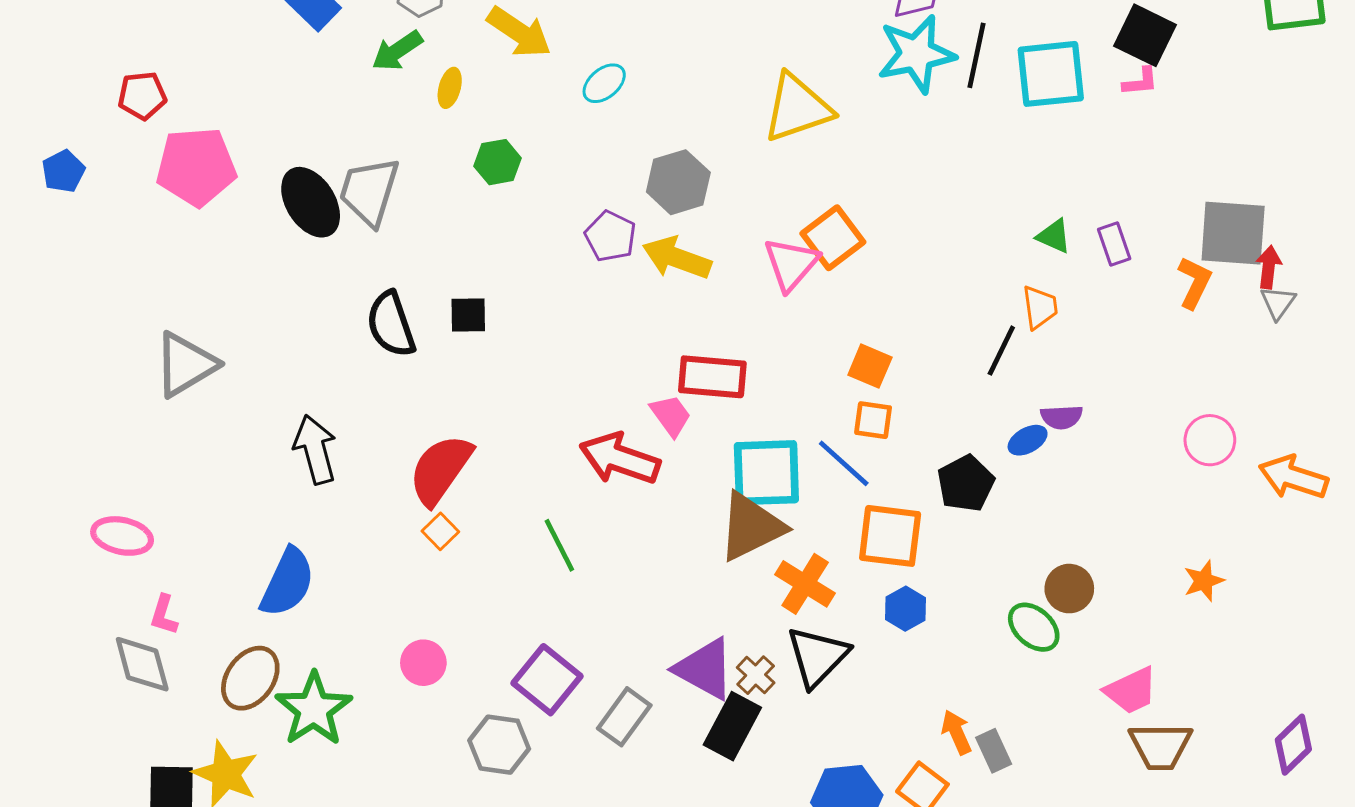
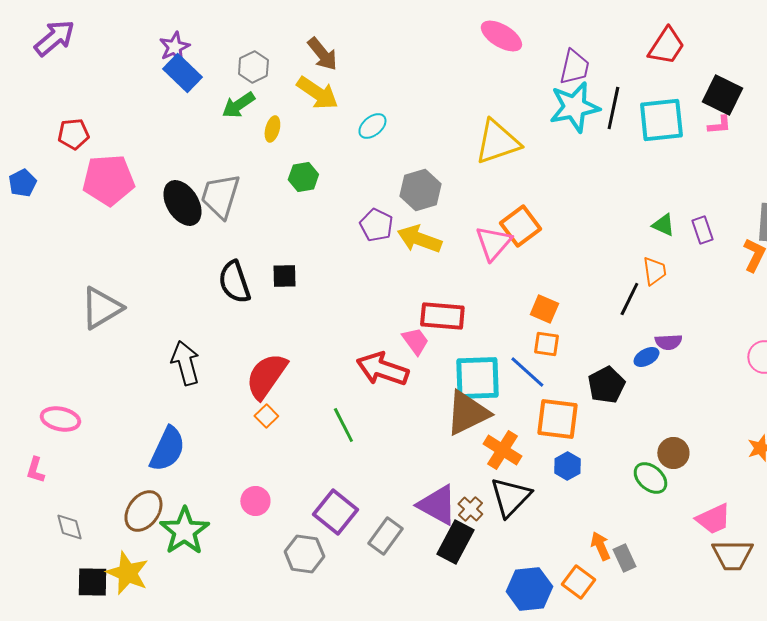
pink L-shape: (164, 615) -> (35, 470), moved
gray diamond: (142, 664) -> (69, 527), moved, size x0.7

